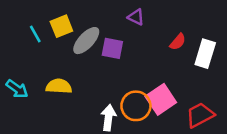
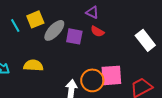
red semicircle: (178, 42) -> (97, 31), moved, turned 80
white rectangle: (205, 54) -> (145, 40), turned -55
pink square: (161, 99) -> (111, 75), turned 30

